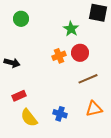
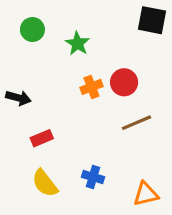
green star: (71, 29) -> (77, 43), moved
red rectangle: (19, 96) -> (42, 138), moved
orange triangle: (94, 109) -> (146, 194), moved

